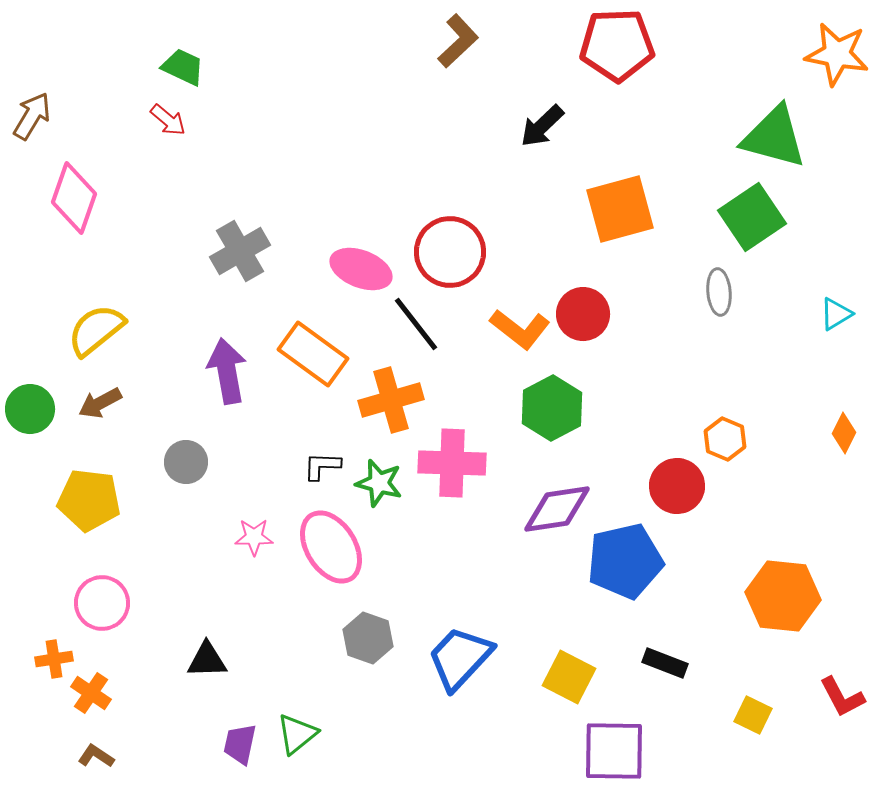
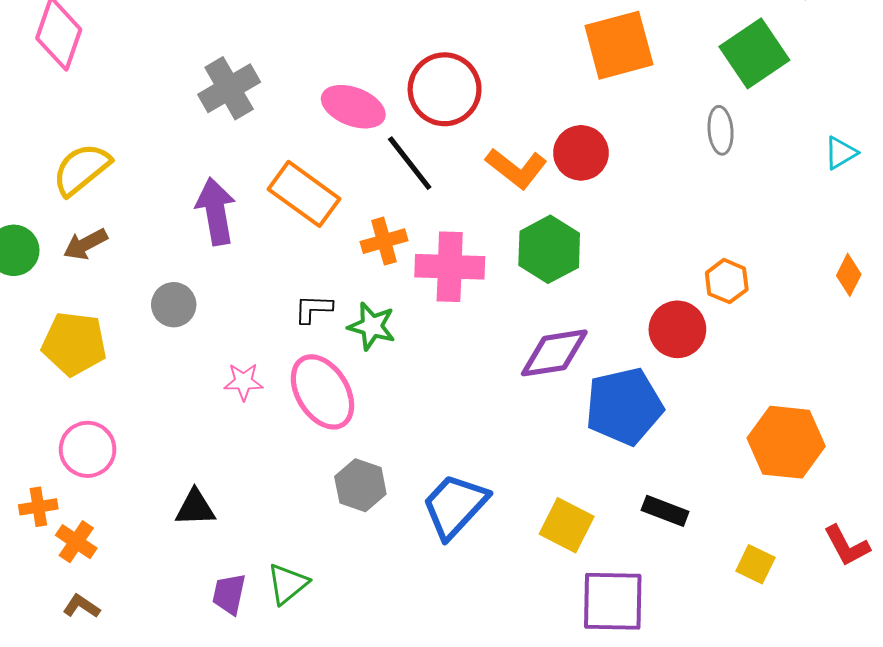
orange cross: (391, 400) -> (384, 241), size x0.7
pink cross: (452, 463) -> (450, 267), moved

